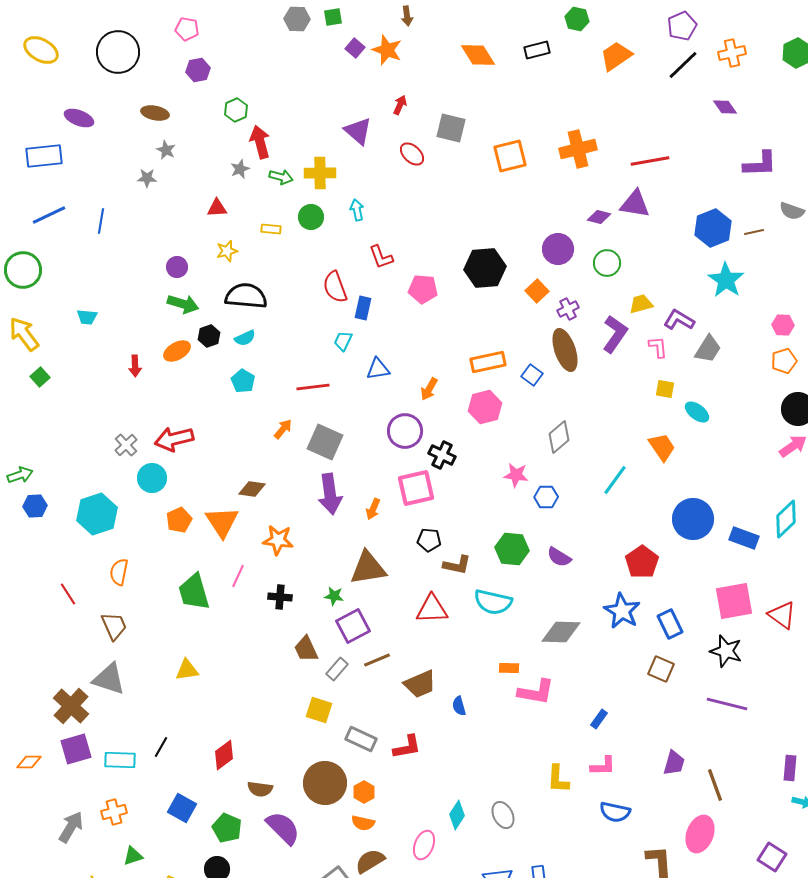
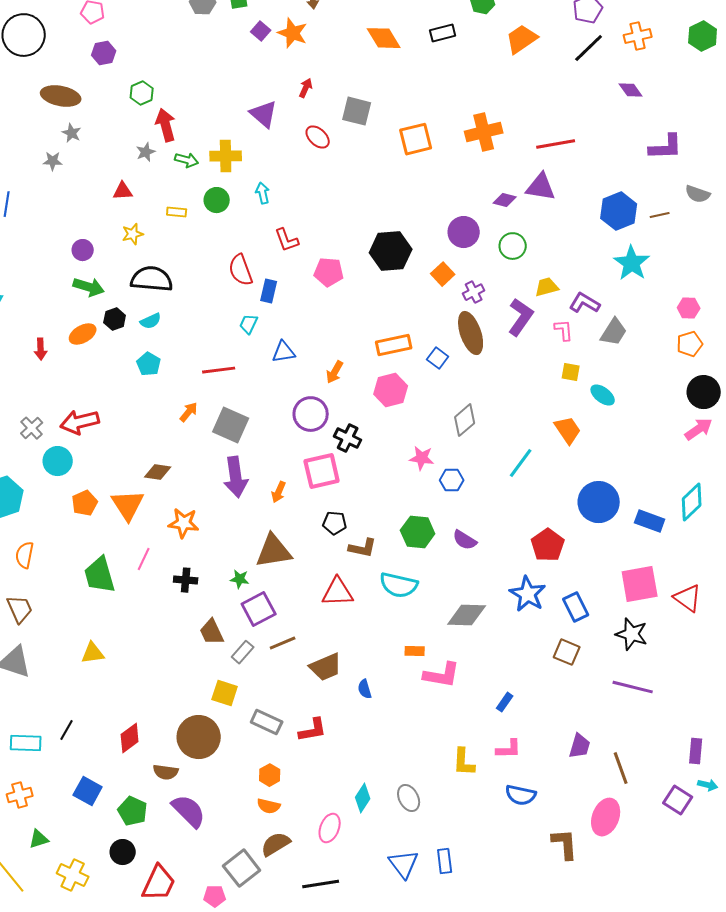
brown ellipse: (155, 113) -> (61, 96), size x1.4
brown circle: (325, 783) -> (199, 737), moved
purple square: (772, 857) -> (678, 800), moved

